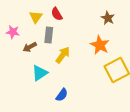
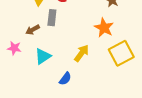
pink star: (13, 32) -> (14, 48), moved
yellow arrow: (63, 55) -> (82, 53), moved

